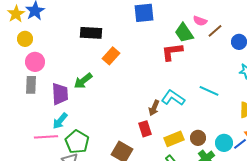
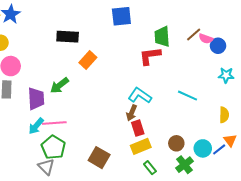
pink semicircle: (200, 21) -> (206, 39), moved
green trapezoid: (184, 33) -> (162, 37), turned 30
cyan L-shape: (173, 98) -> (140, 96), moved
red rectangle: (145, 129) -> (138, 128), moved
pink line: (46, 137) -> (54, 123), moved
yellow rectangle: (174, 139) -> (141, 146), moved

